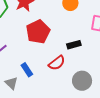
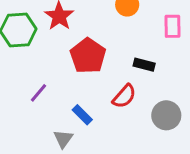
black rectangle: (74, 45) -> (144, 65), turned 40
gray triangle: (11, 83) -> (63, 139), turned 32

